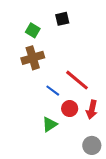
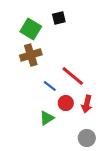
green square: (33, 30) -> (31, 29), size x1.5

